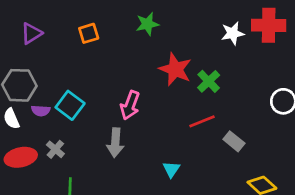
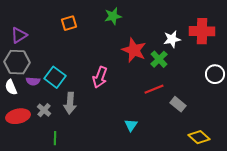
red cross: (269, 25) -> (202, 31), moved
purple triangle: (31, 33) -> (19, 35), moved
white star: (233, 33) -> (172, 39), moved
gray arrow: (115, 143) -> (70, 103), moved

